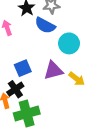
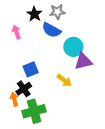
purple triangle: (53, 71) -> (83, 61), moved
yellow arrow: (77, 79) -> (64, 80), moved

